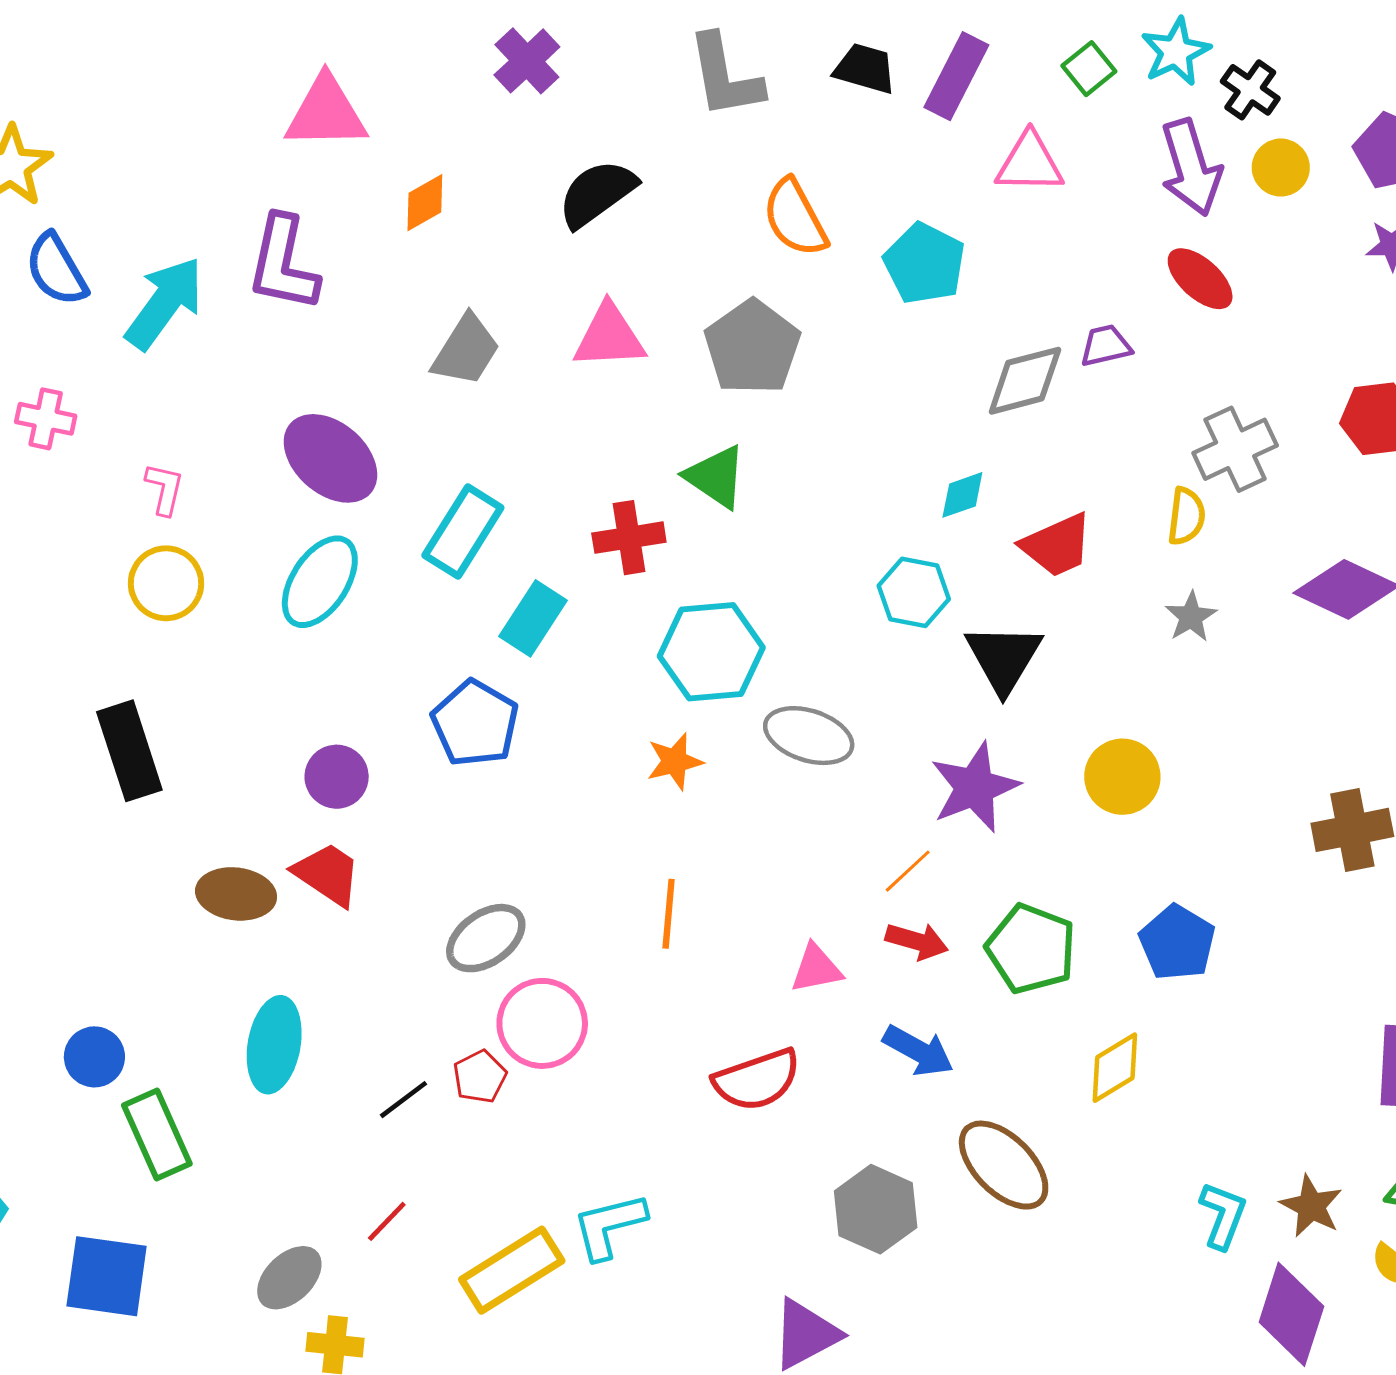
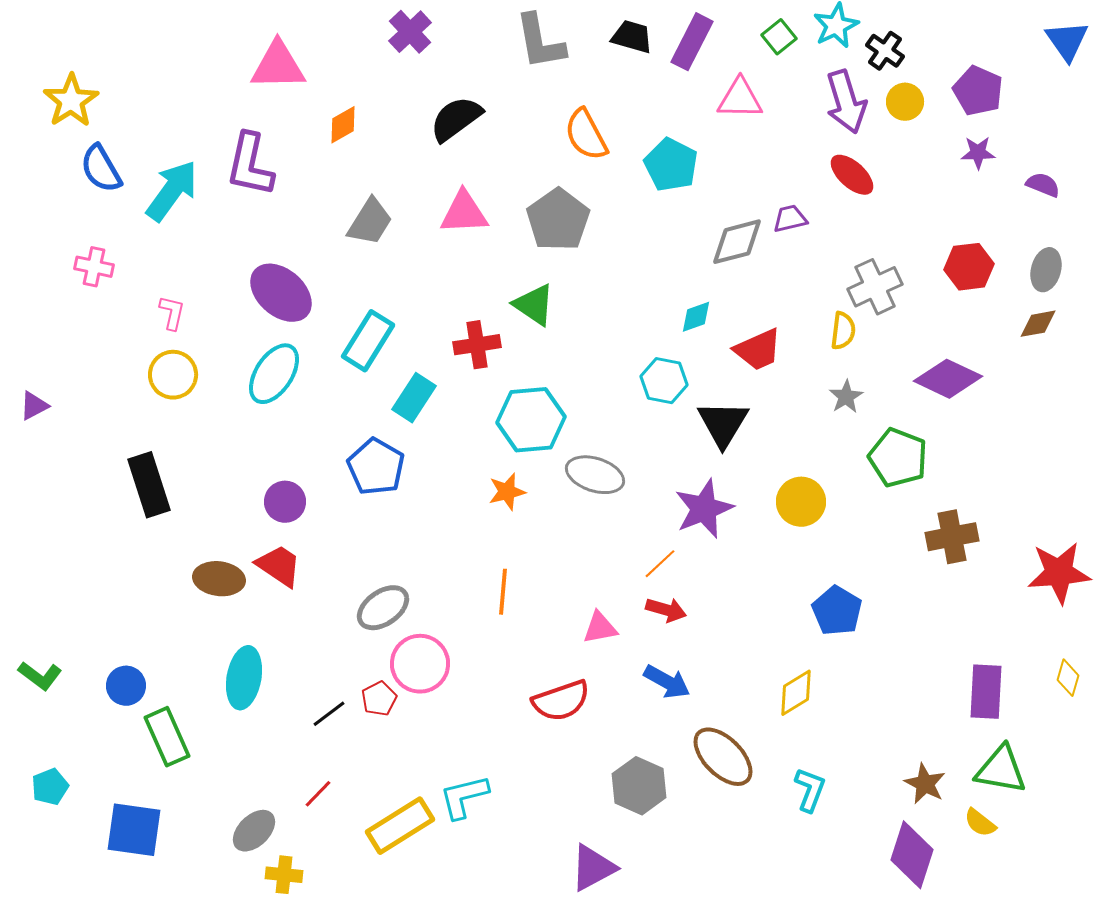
green pentagon: (1031, 949) -> (898, 458), moved
cyan L-shape: (1223, 1215) -> (810, 790), moved

